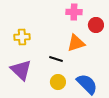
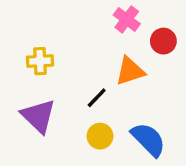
pink cross: (74, 12) -> (127, 19), turned 35
black line: (56, 59) -> (97, 98), turned -64

